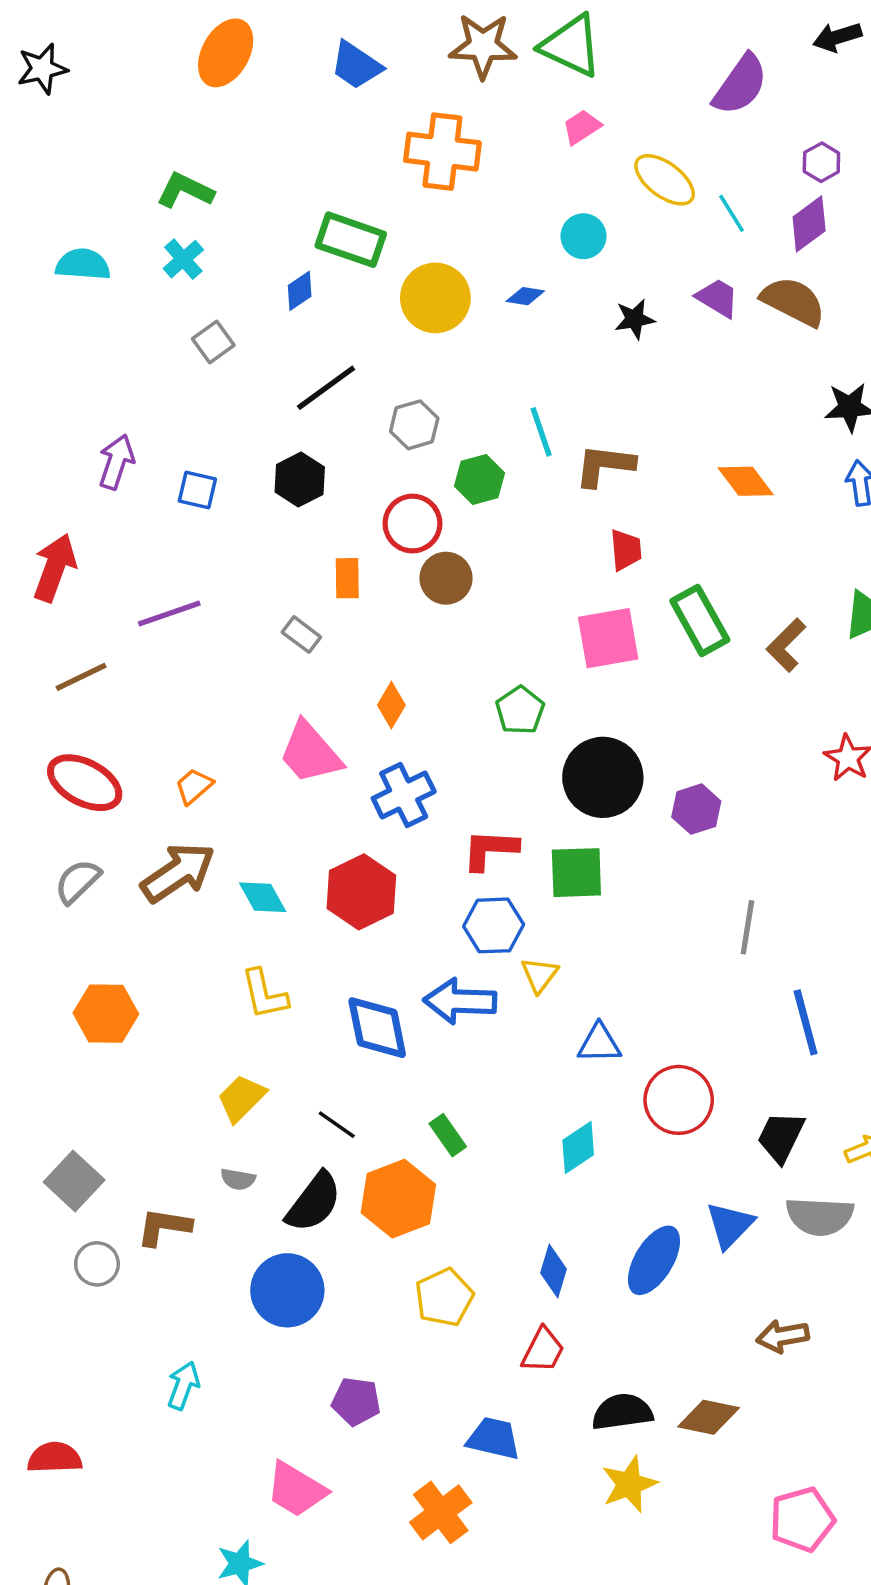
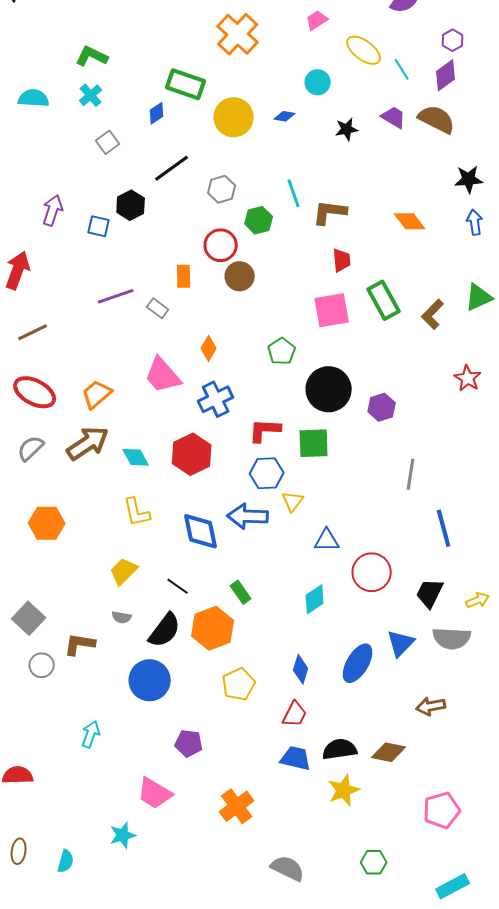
orange cross: (442, 152) -> (238, 34), turned 36
black hexagon: (300, 479) -> (131, 205), moved
purple line: (169, 613) -> (116, 296), moved
orange trapezoid: (194, 786) -> (97, 394), size x1.4
blue trapezoid: (494, 1438) -> (296, 758), moved

